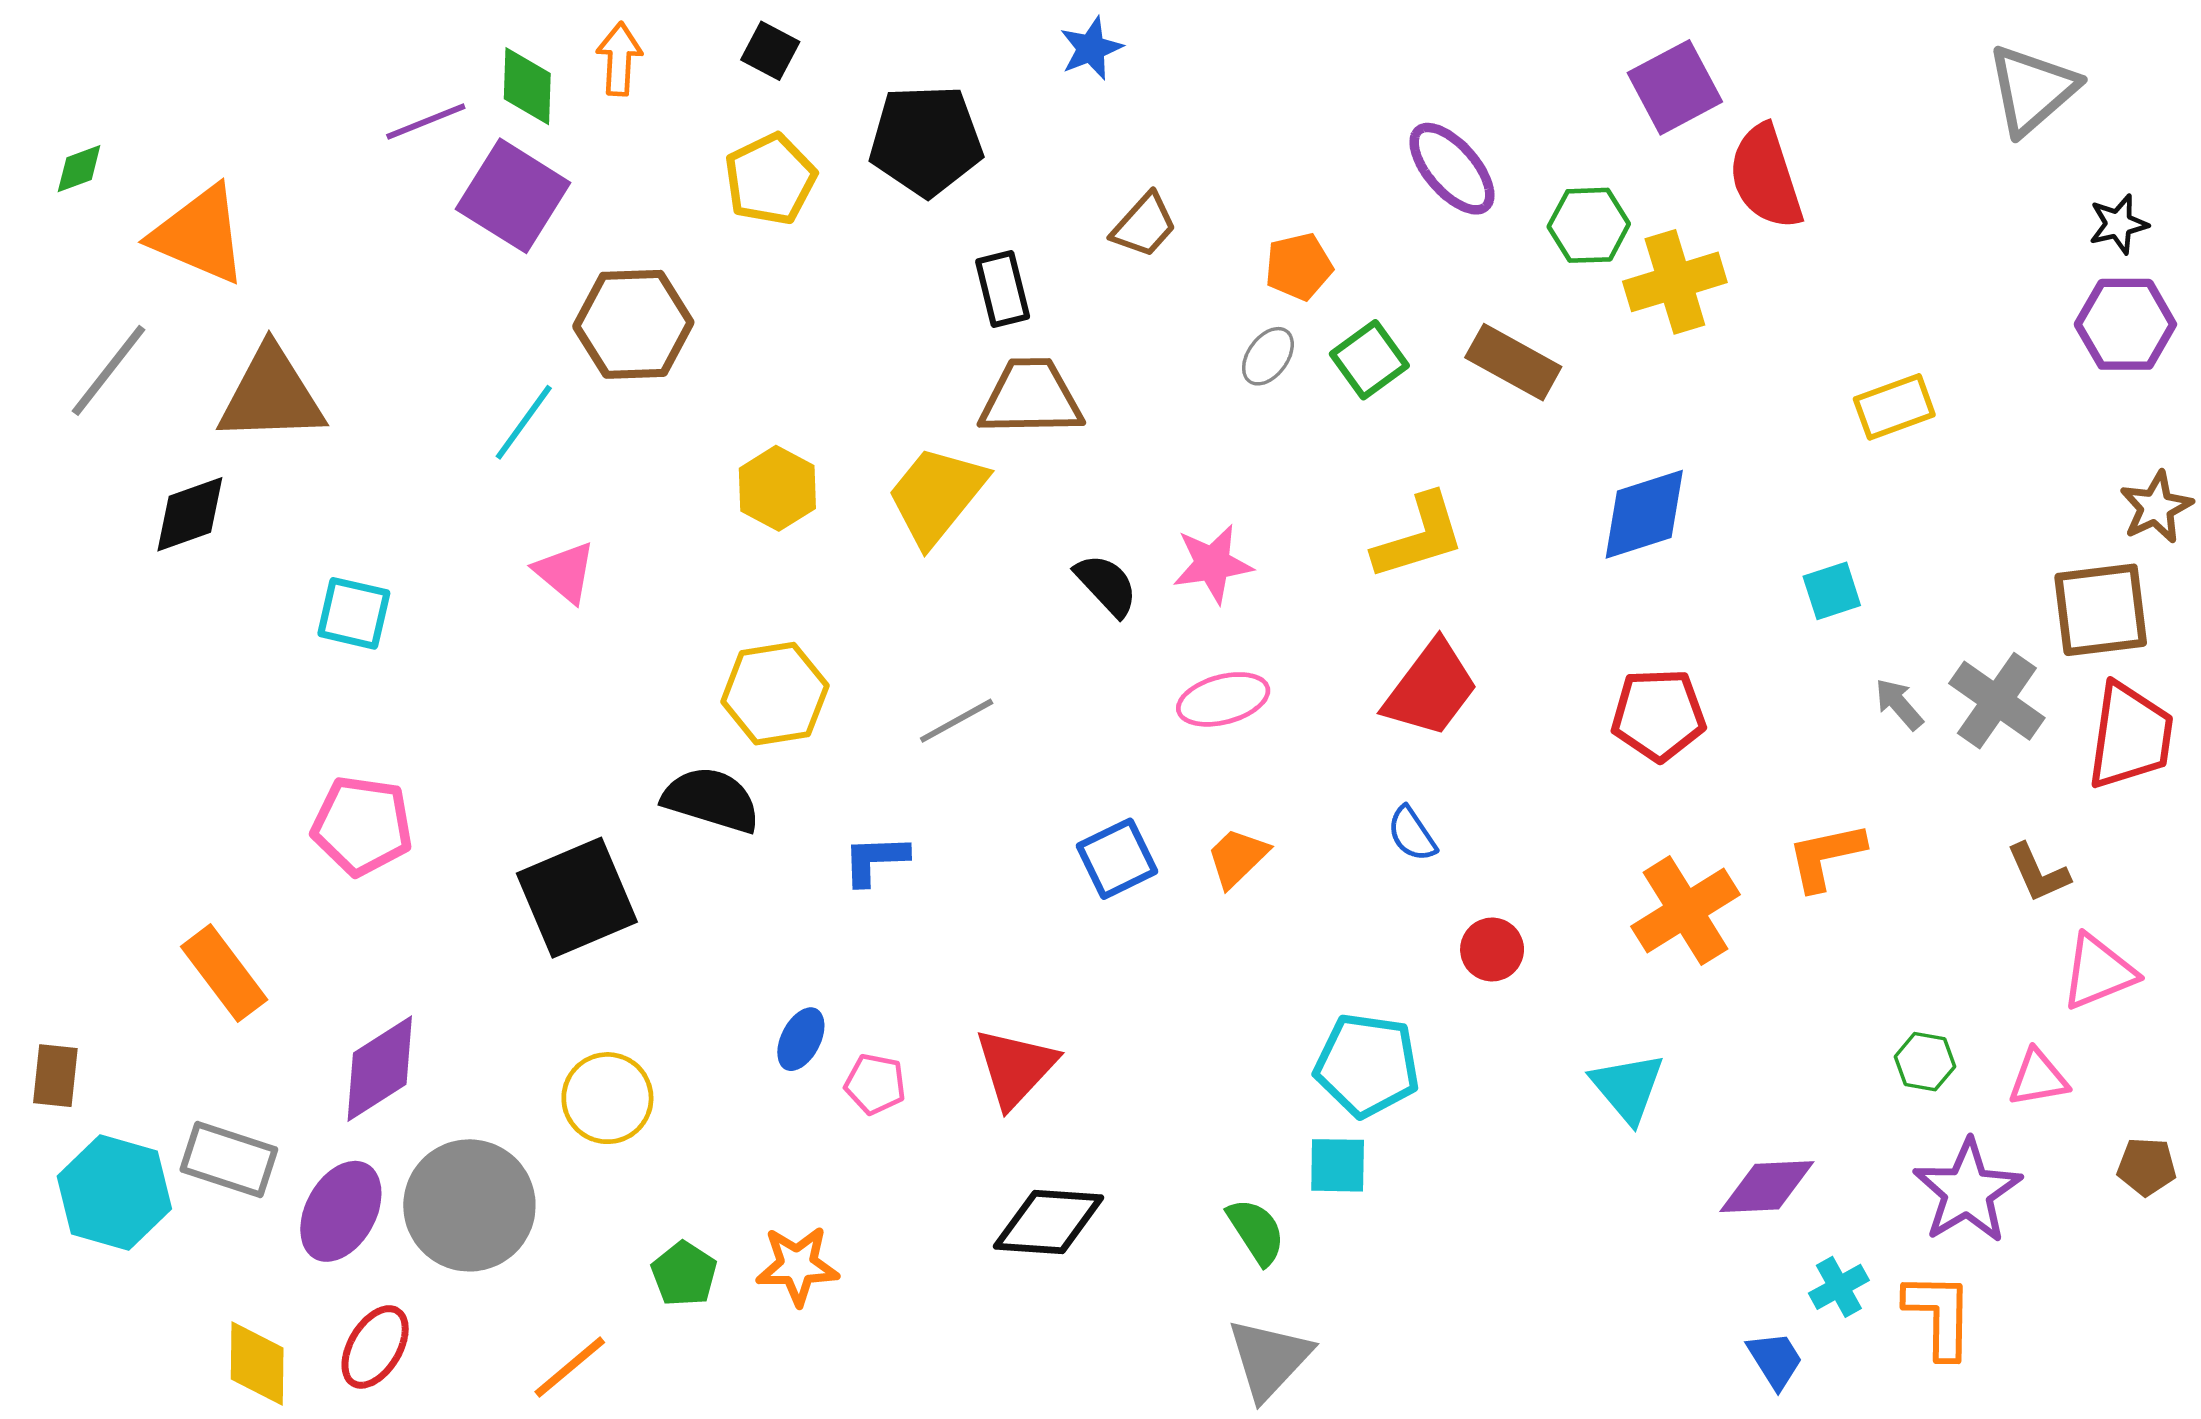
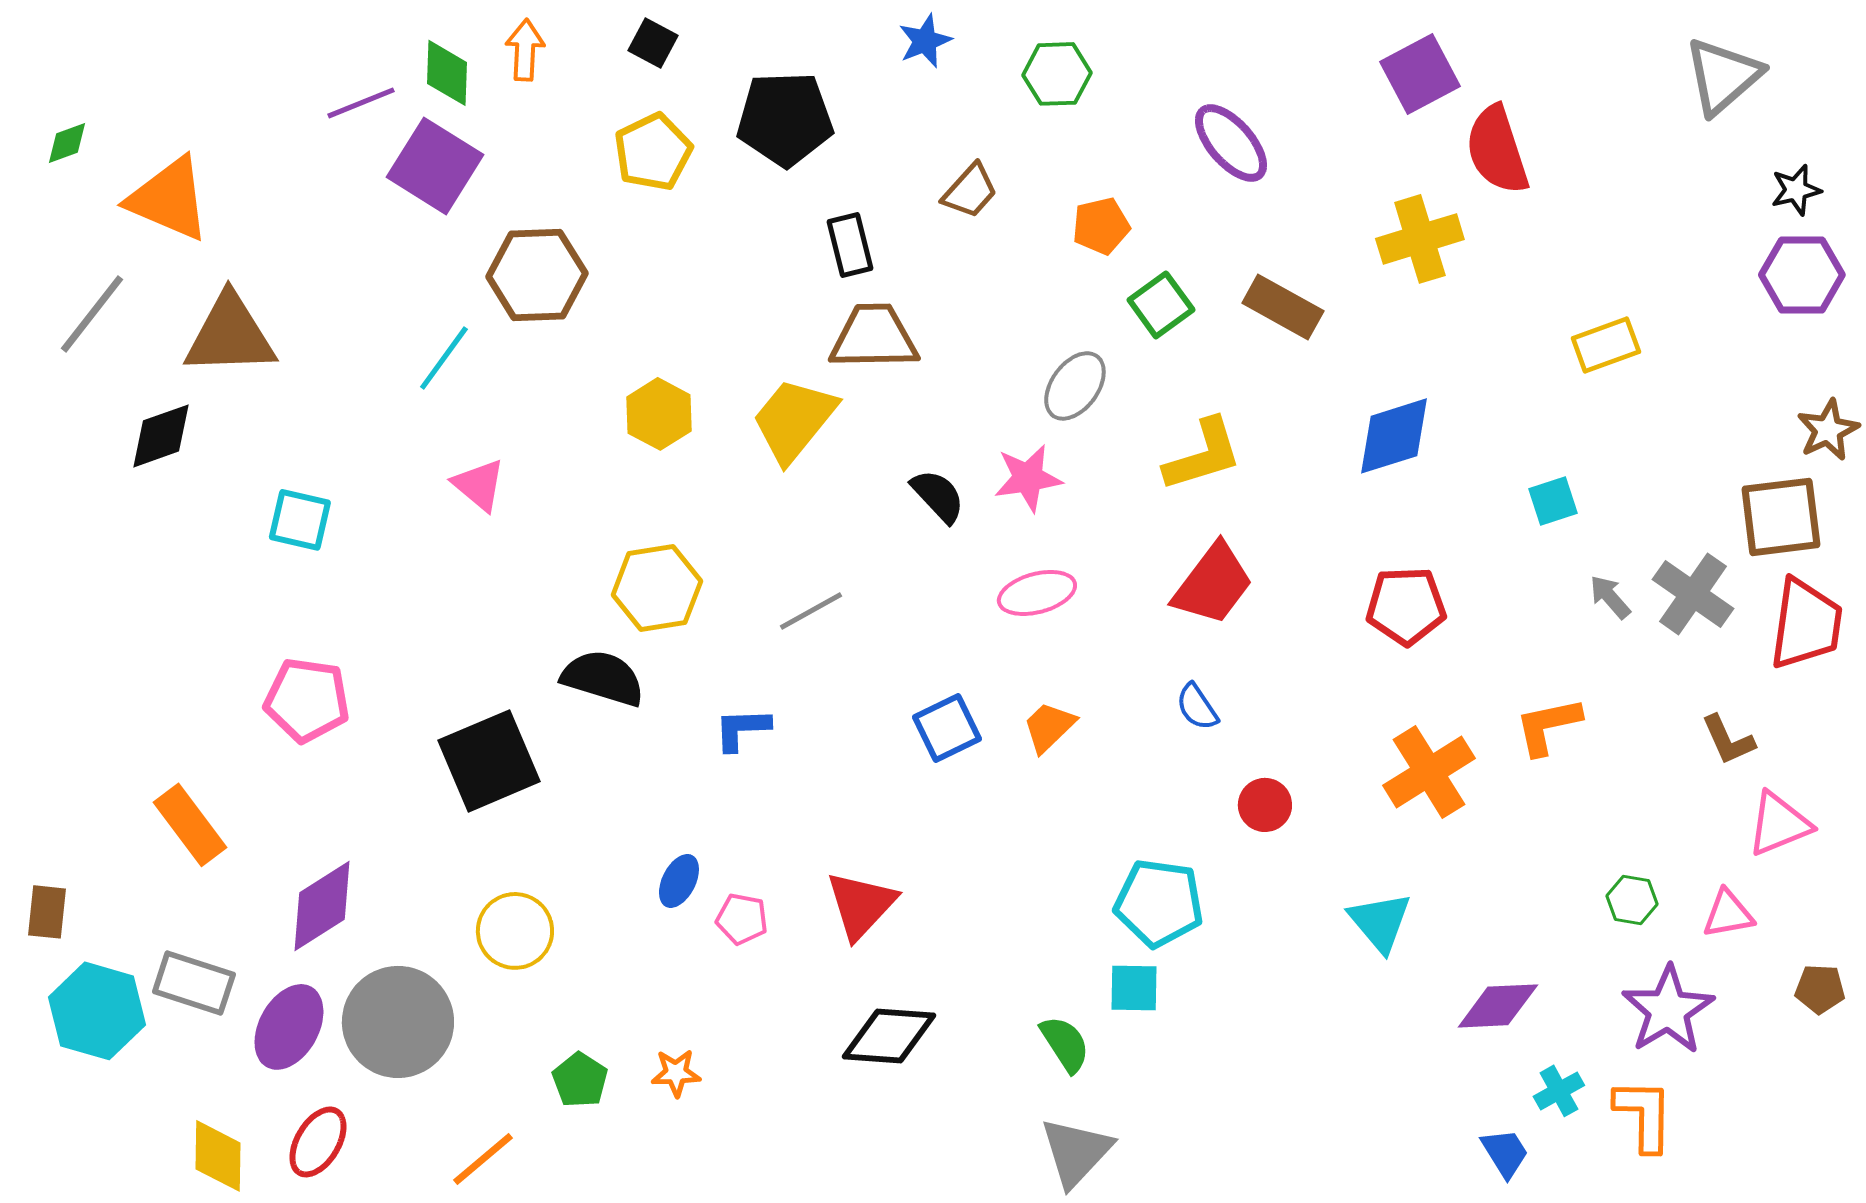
green hexagon: (1589, 225) -> (1057, 74), moved
gray ellipse: (1268, 356) -> (1075, 386), moved, size x1.4
orange star: (797, 1266) -> (676, 1073), size x0.7

